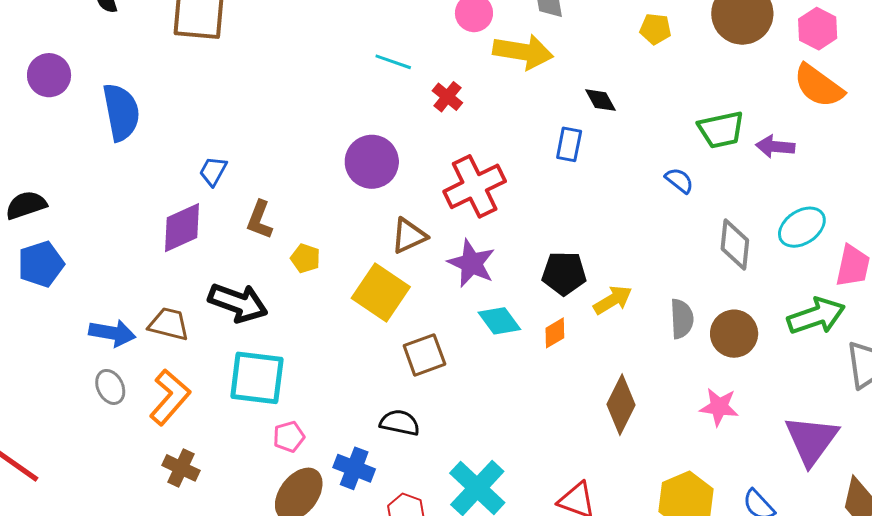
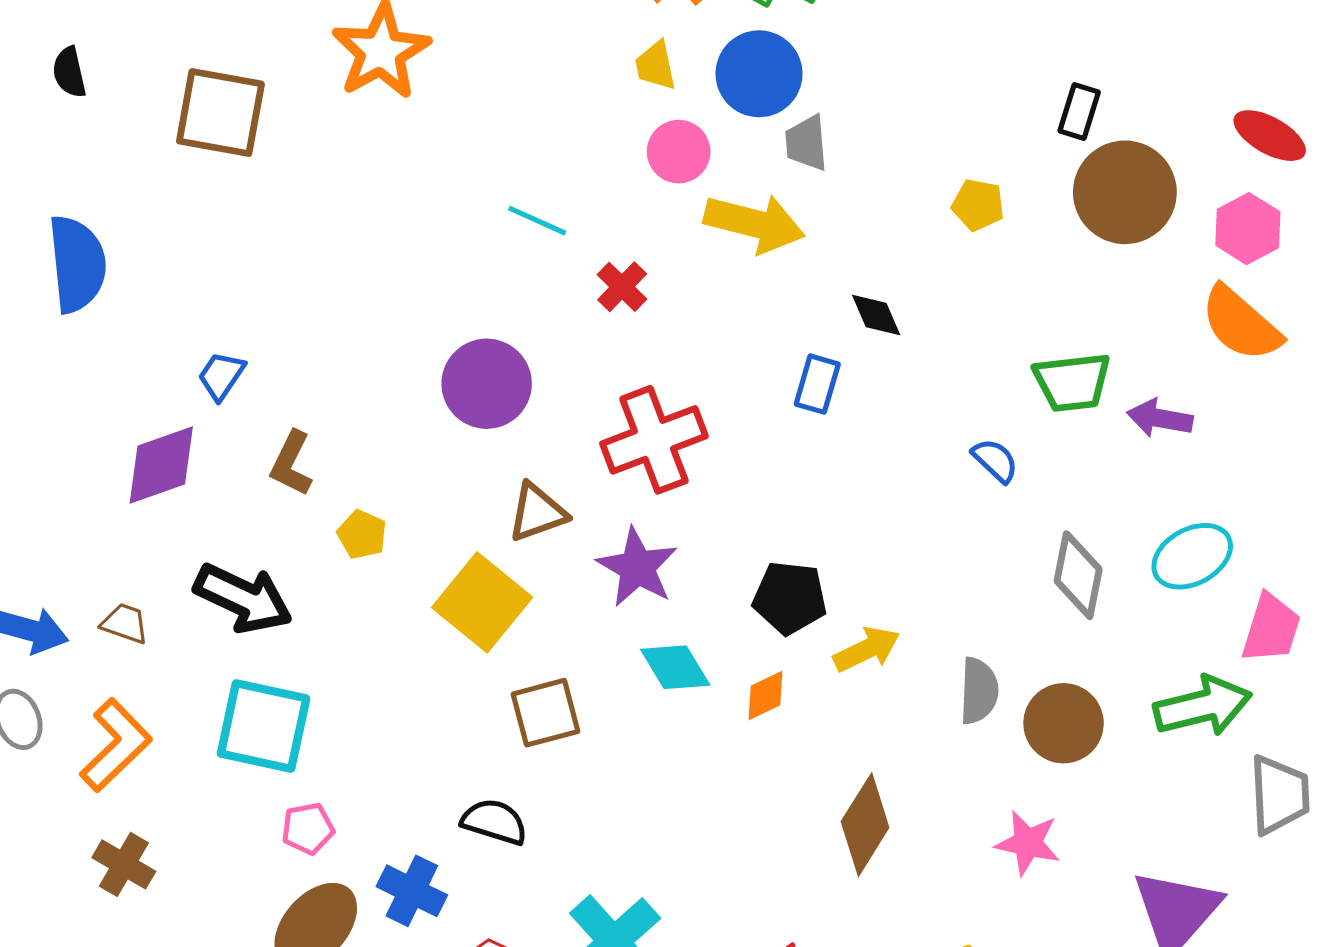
brown trapezoid: (169, 324) -> (125, 623), size x0.7

